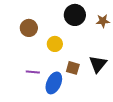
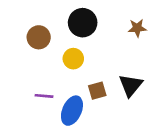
black circle: (75, 15) -> (83, 23), moved
brown square: (73, 68) -> (97, 91), turned -32

